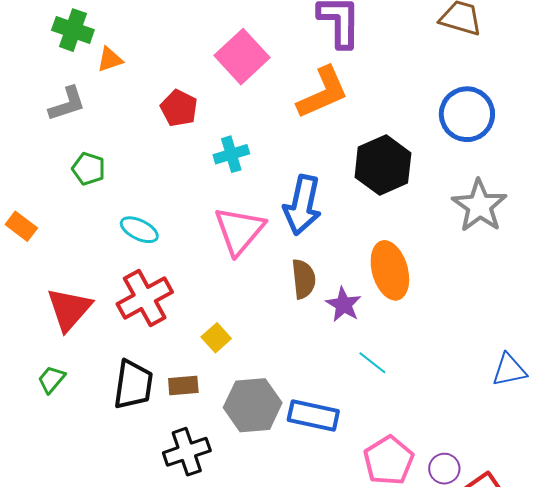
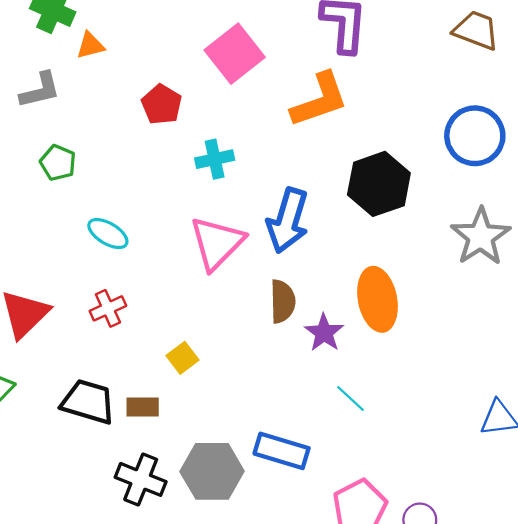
red cross: (145, 298) -> (108, 308), size x0.6
black trapezoid: (133, 385) -> (88, 402), turned -86
gray hexagon: (253, 405) -> (212, 471), moved
black cross: (187, 452) -> (141, 479), turned 36

